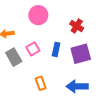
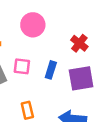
pink square: (33, 49) -> (22, 66), turned 32

